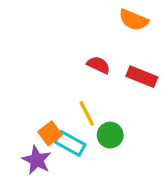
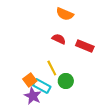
orange semicircle: (134, 20) -> (65, 14), moved
purple star: (37, 160) -> (33, 96), moved

